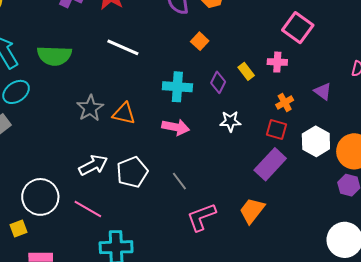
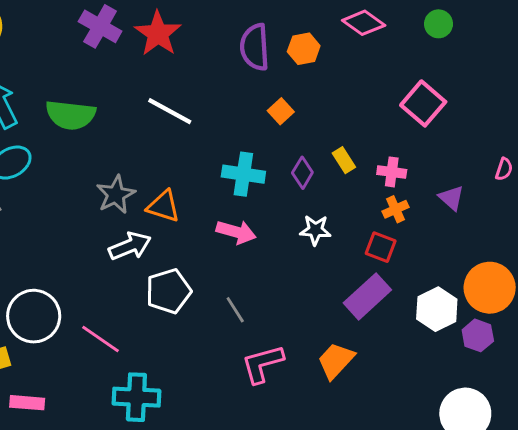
pink cross: (277, 62) -> (392, 172), moved
white hexagon: (316, 141) -> (437, 309), moved
white arrow: (93, 165) -> (130, 246), moved

